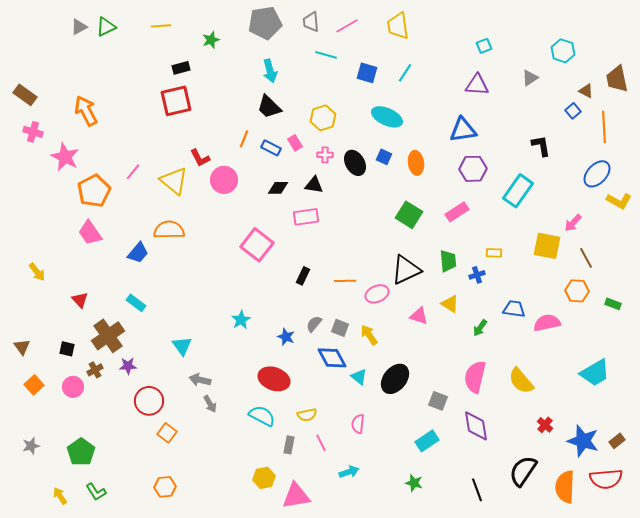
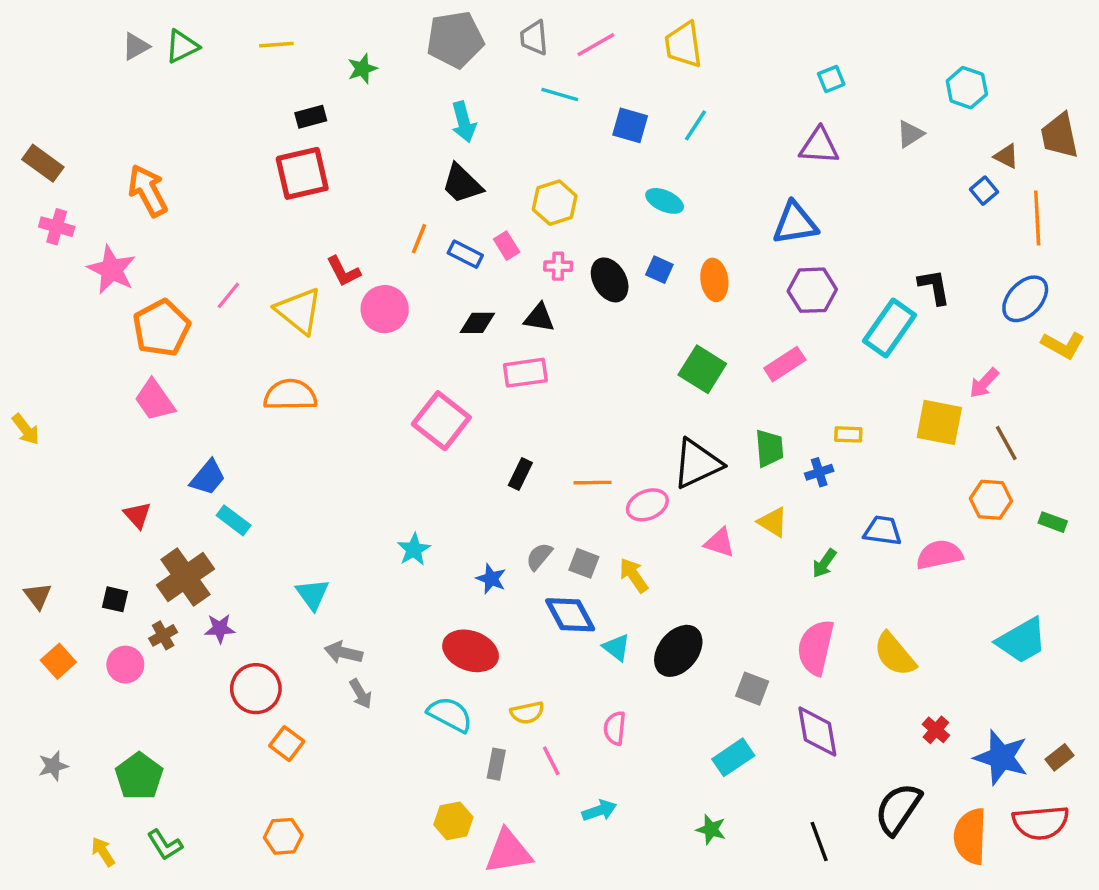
cyan ellipse: (387, 117) -> (665, 201), size x0.7
black L-shape: (541, 146) -> (934, 287), moved
blue trapezoid: (138, 253) -> (208, 477), moved
yellow arrow: (37, 272) -> (26, 429), moved

